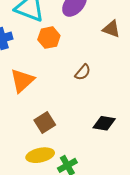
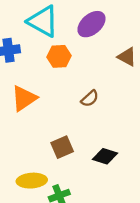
brown square: (45, 122) -> (62, 147), moved

